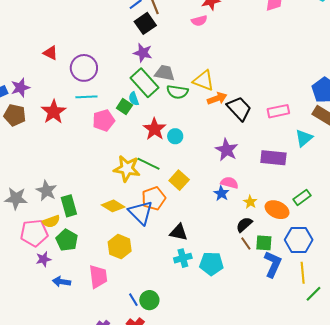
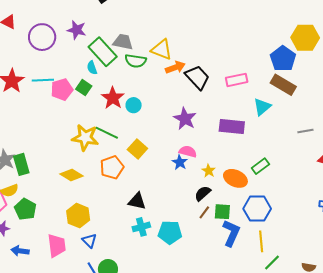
purple star: (143, 53) -> (77, 30), moved
cyan line: (86, 97) -> (43, 80), moved
green square: (124, 107) -> (84, 88), moved
green rectangle: (69, 206) -> (21, 164), moved
blue triangle: (141, 213) -> (89, 241), moved, size x0.6
brown line: (246, 244) -> (204, 212), turned 72

